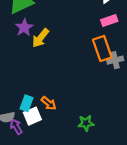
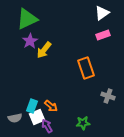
orange rectangle: (102, 48) -> (86, 68), moved
gray cross: (115, 60) -> (108, 96), moved, turned 32
purple arrow: (16, 127) -> (47, 126), moved

